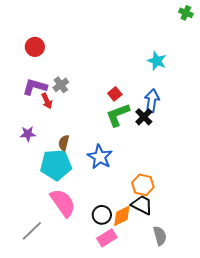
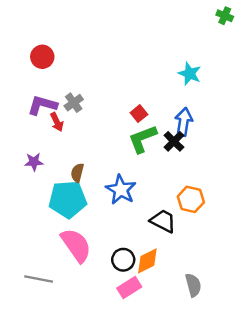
orange hexagon: (143, 185) -> (191, 199), moved
black trapezoid: (142, 205) -> (163, 221), moved
gray line: (32, 231) -> (39, 279), turned 55

